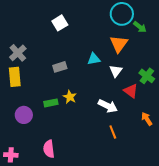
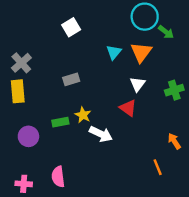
cyan triangle: (94, 59) -> (114, 52), moved, turned -40
green cross: (147, 76) -> (174, 90), turned 35
red triangle: (131, 91) -> (128, 108), moved
white arrow: (108, 106) -> (101, 134), moved
orange line: (113, 132) -> (158, 167), moved
pink cross: (11, 155) -> (24, 184), moved

